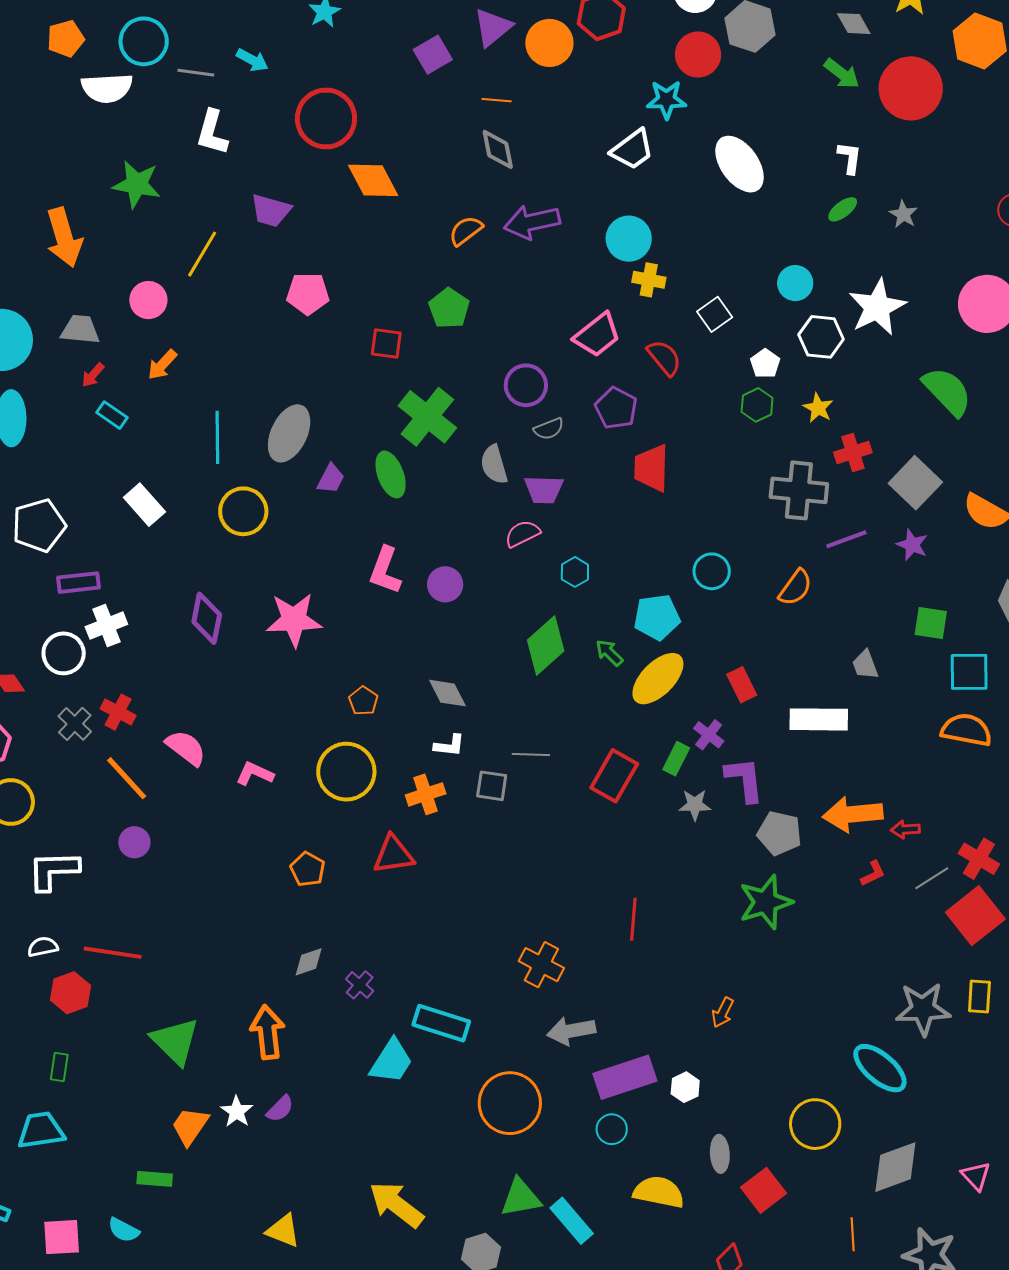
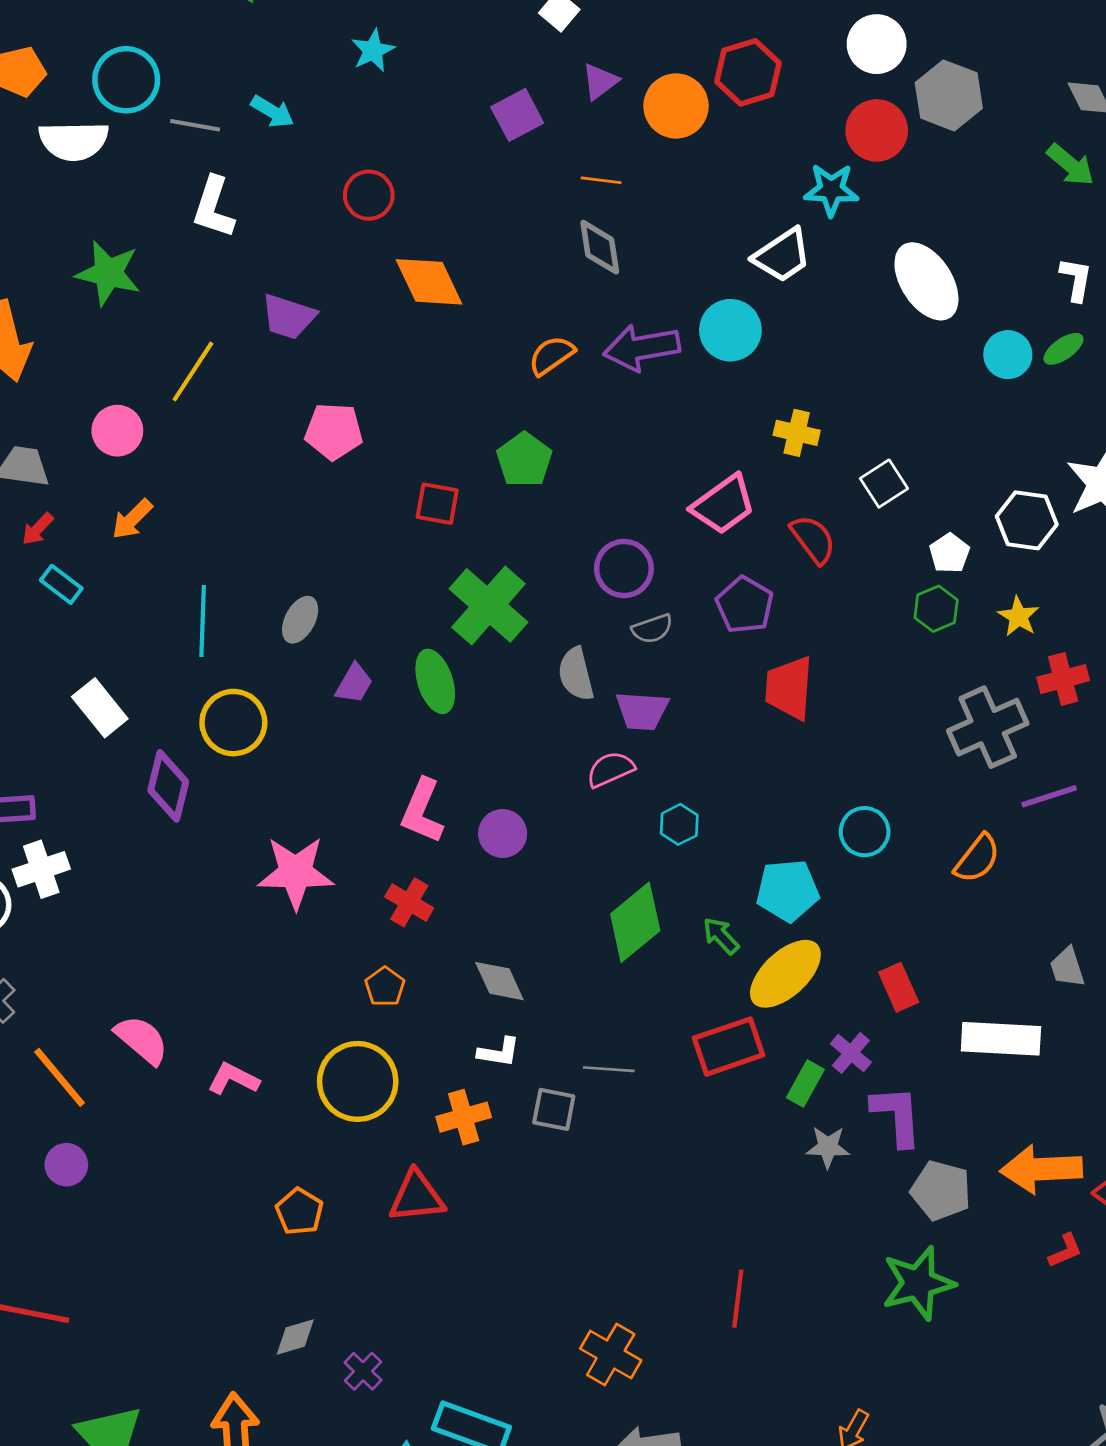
purple triangle: (493, 27) -> (600, 81), size x0.7
red circle: (326, 118) -> (369, 195), size x0.6
cyan circle: (629, 239) -> (730, 330), moved
cyan circle: (795, 283) -> (1008, 355), moved
gray ellipse: (289, 433) -> (300, 620), size x0.6
gray cross: (799, 490) -> (988, 727), turned -32
purple diamond: (207, 618) -> (168, 786), moved
red cross: (118, 712) -> (409, 902), moved
red rectangle: (614, 776) -> (728, 1047), moved, turned 39

